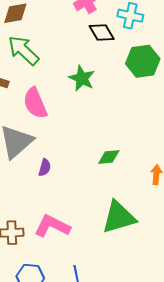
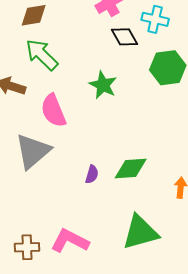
green diamond: (109, 157) -> (131, 169), size x1.4
purple semicircle: (45, 167) -> (92, 174), moved

